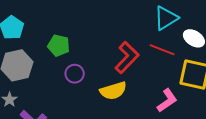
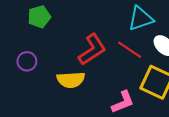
green pentagon: (59, 46) -> (39, 17), moved, turned 30
purple circle: (75, 74) -> (27, 61), moved

